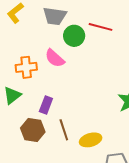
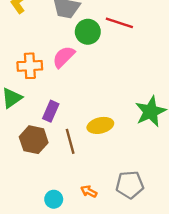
pink semicircle: (55, 58) -> (64, 57), turned 90
yellow ellipse: (91, 140) -> (100, 125), moved

